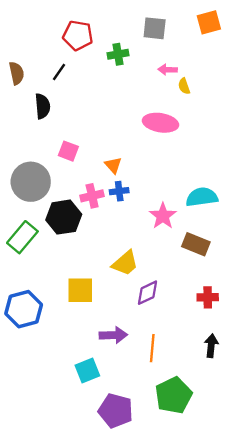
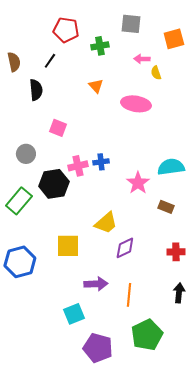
orange square: (209, 22) -> (174, 39), moved
orange triangle: (113, 165) -> (96, 86), moved
gray circle: (31, 182) -> (26, 154), size x0.6
brown rectangle: (196, 244) -> (166, 207), size x0.7

